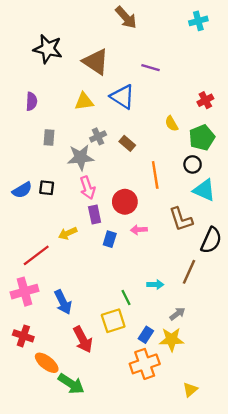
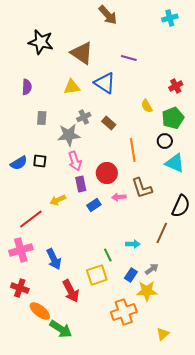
brown L-shape: (181, 219) -> (142, 188), moved
blue rectangle: (110, 239) -> (94, 205), turned 40
blue rectangle: (146, 335) -> (131, 275), moved

